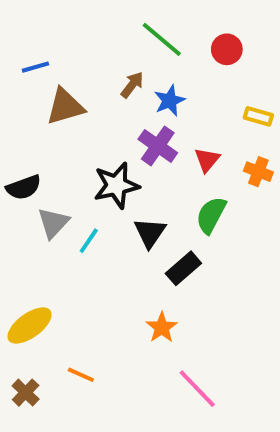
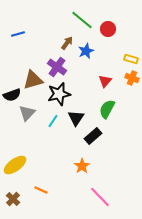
red circle: (227, 49) -> (108, 29), moved
brown triangle: (65, 107) -> (33, 80), moved
purple cross: (158, 146) -> (57, 67), moved
orange cross: (258, 172) -> (132, 78), moved
cyan line: (89, 241) -> (53, 121), moved

